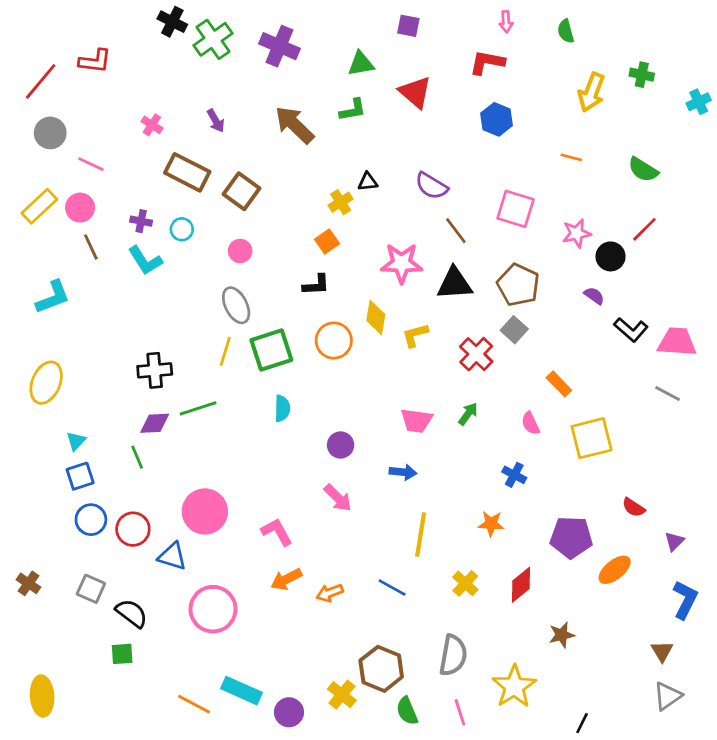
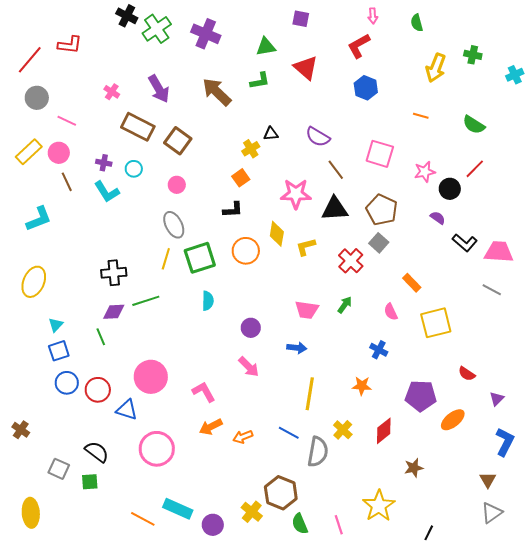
red L-shape: (487, 62) -> (359, 46), turned -40
purple arrow: (216, 121) -> (159, 89), size x1.6
gray square: (91, 589) -> (59, 469), moved
gray semicircle: (453, 655) -> (318, 452), moved

